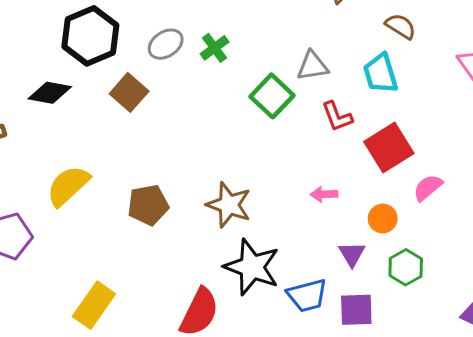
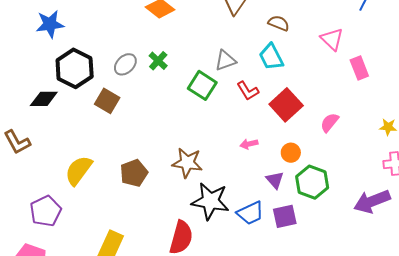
black diamond: (50, 93) -> (44, 99), moved
pink semicircle: (428, 188) -> (330, 123), moved
green hexagon: (406, 267) -> (312, 182), size x1.4

